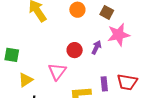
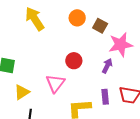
brown square: (107, 12) -> (100, 26), moved
purple arrow: (96, 47) -> (107, 66), moved

